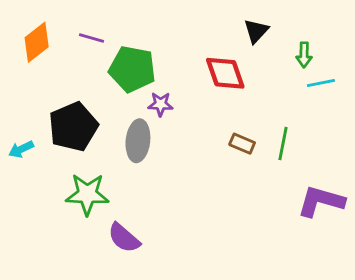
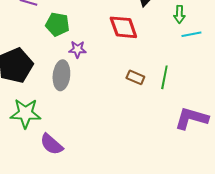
green pentagon: (132, 69) -> (57, 24), size x0.7

